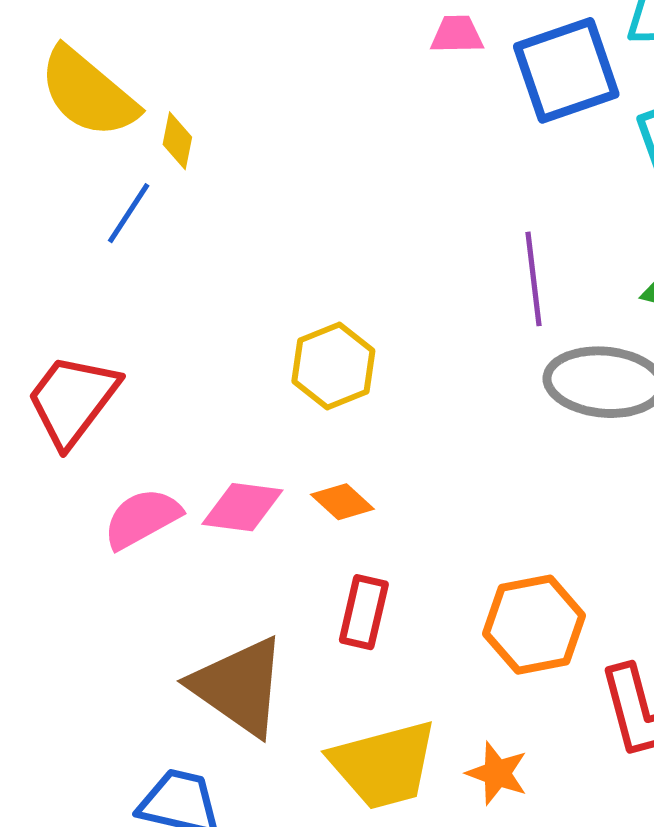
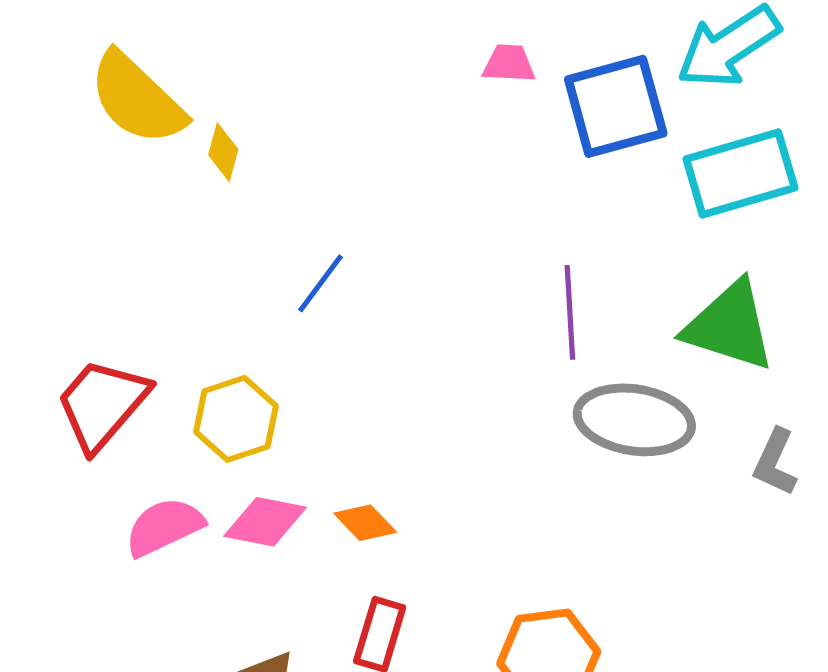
blue line: (129, 213) -> (321, 283), moved
yellow hexagon: (333, 366) -> (236, 419), moved

